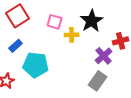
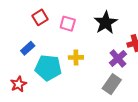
red square: (18, 16) -> (40, 17), moved, size x0.7
yellow cross: (72, 35) -> (76, 57), moved

